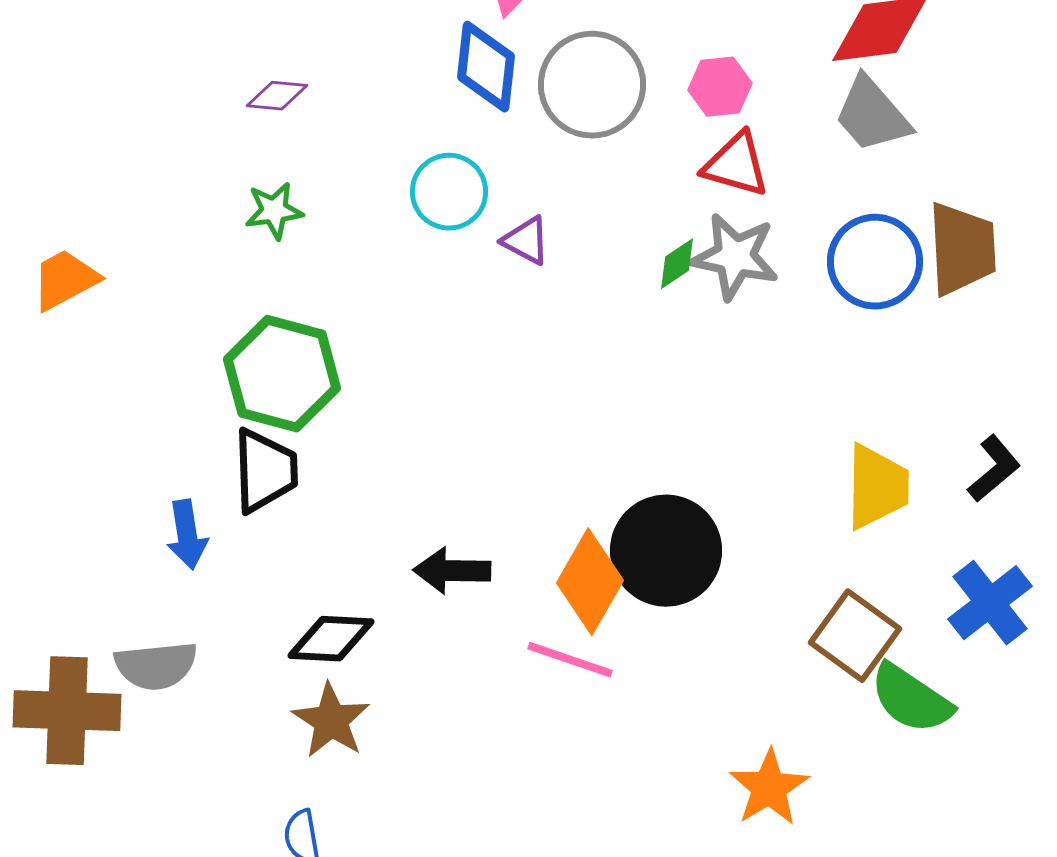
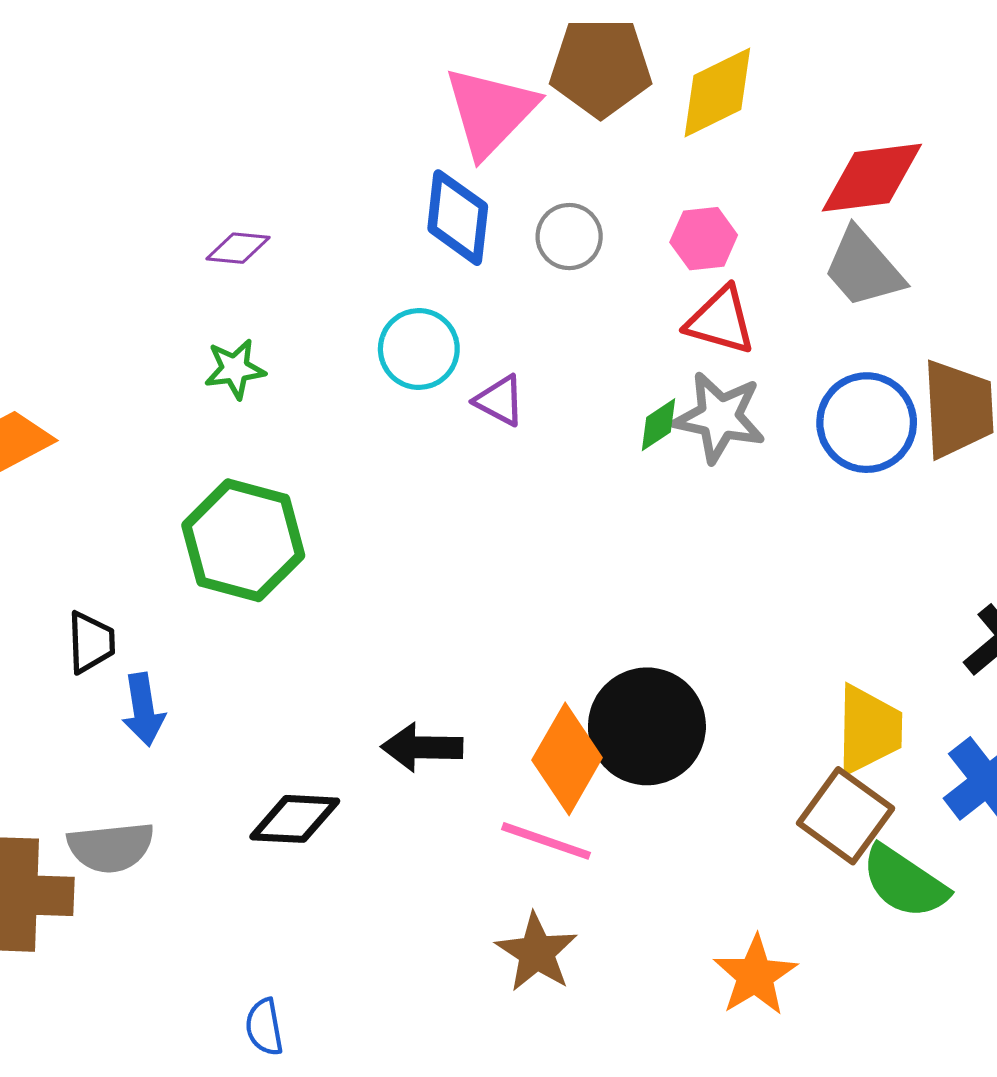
gray circle: (592, 85) -> (569, 237), size x0.6
black trapezoid: (265, 471) -> (91, 642), moved, size x0.7
yellow trapezoid: (877, 487) -> (869, 730), moved
brown star: (331, 721) -> (537, 952), moved

